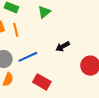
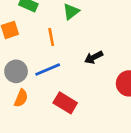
orange line: (16, 30) -> (51, 37), moved

